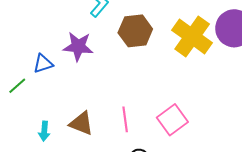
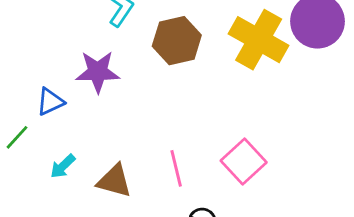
cyan arrow: (44, 131) -> (63, 166), moved, turned 48

